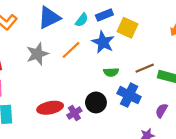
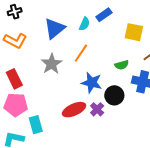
yellow square: (128, 28) -> (134, 32), moved
blue star: (103, 42) -> (92, 83), moved

